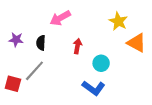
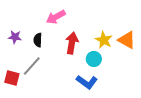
yellow star: (118, 21) -> (104, 40), moved
red arrow: (77, 46) -> (72, 43), size x1.5

